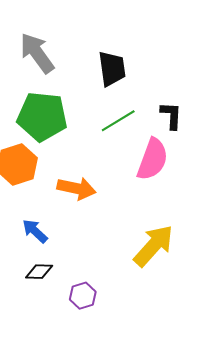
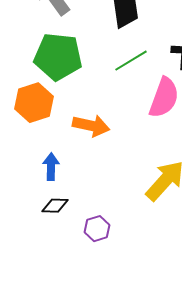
blue arrow: (35, 231) -> (51, 167), turned 48

